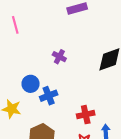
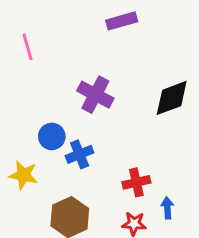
purple cross: (59, 57) -> (95, 95), size x1.6

